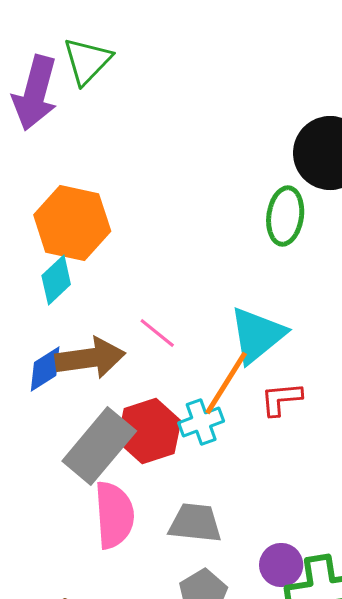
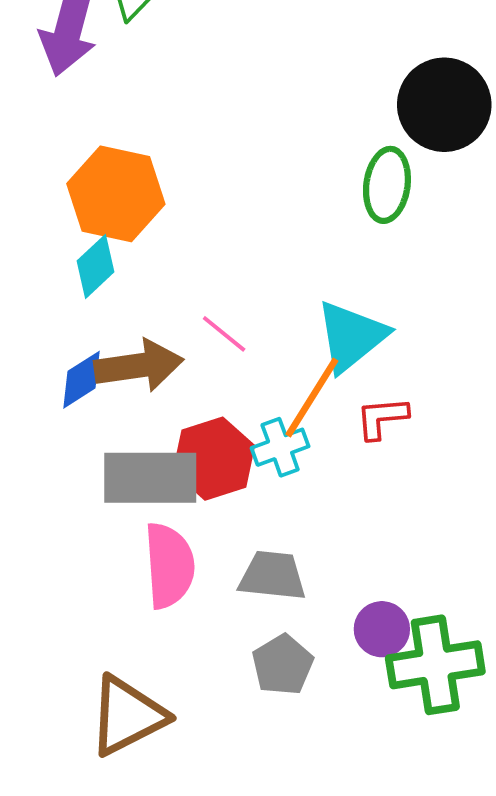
gray rectangle: (99, 446) -> (150, 478), turned 50

